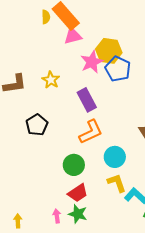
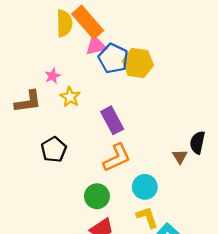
yellow semicircle: (46, 17) -> (64, 23), size x1.6
pink star: (92, 62) -> (53, 76), moved, size x0.6
blue pentagon: (118, 69) -> (113, 58), moved

